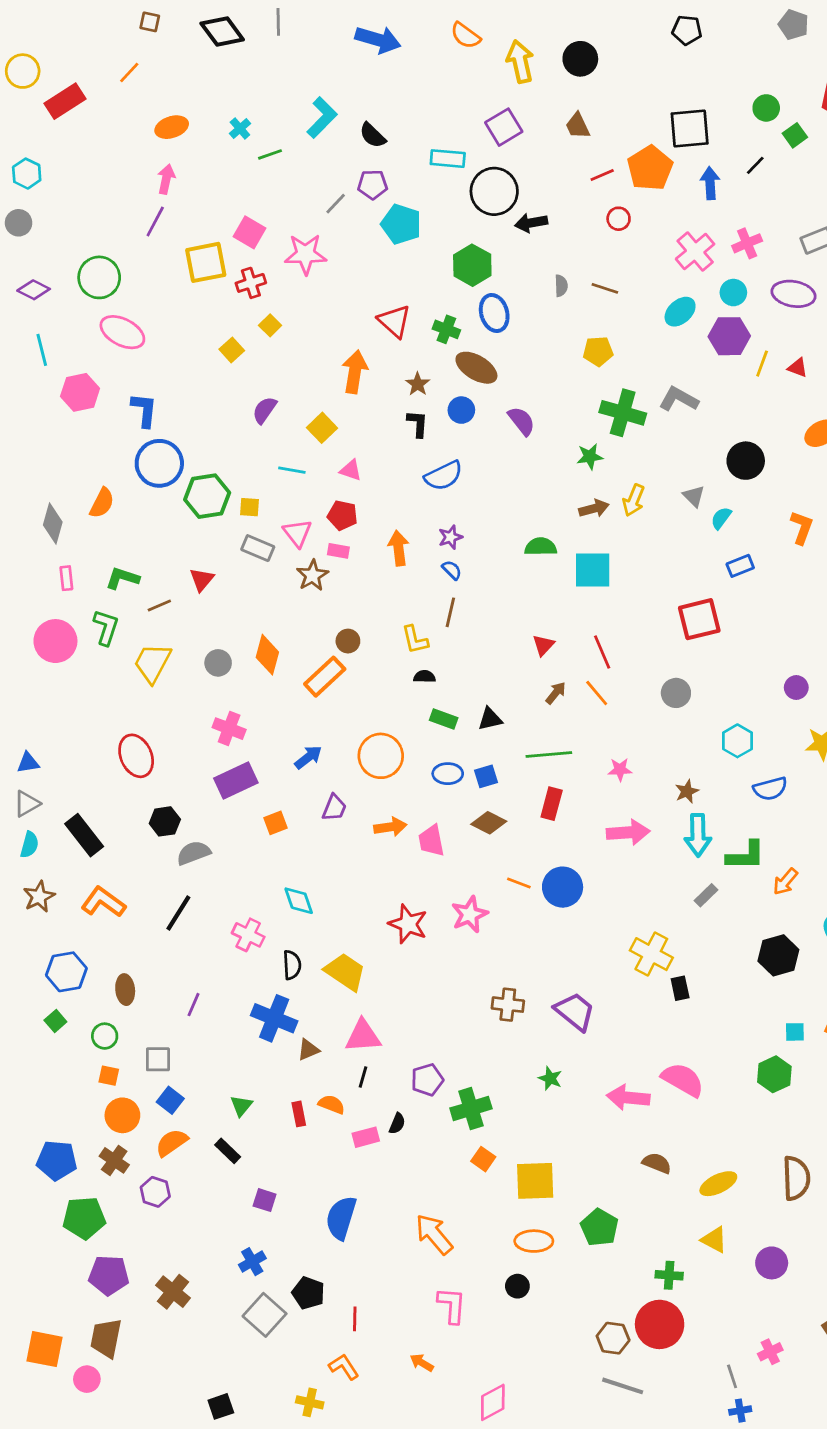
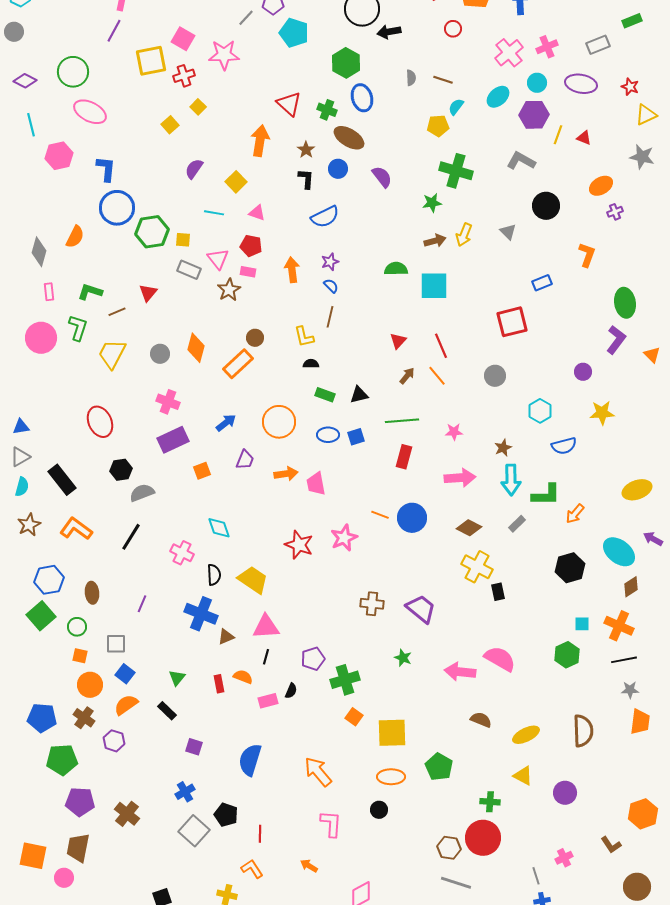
gray L-shape: (679, 399) -> (521, 161), moved
cyan semicircle: (721, 518) -> (456, 107), moved
brown diamond: (489, 823) -> (469, 528), moved
green square: (55, 1021) -> (41, 616), size x1.8

